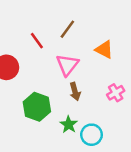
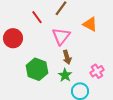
pink cross: (116, 93) -> (97, 71), moved
green star: (69, 125) -> (65, 75), moved

